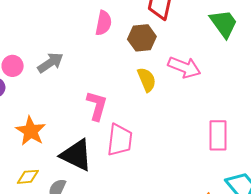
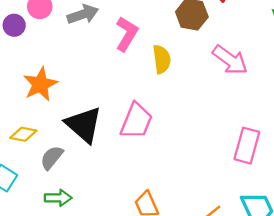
yellow semicircle: (147, 80) -> (162, 59), moved
pink L-shape: (97, 106) -> (127, 34), moved

